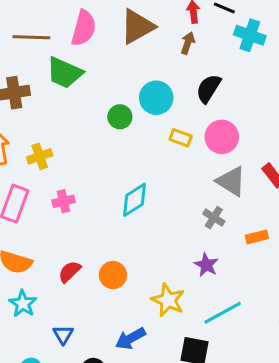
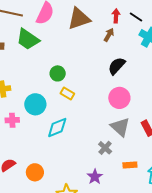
cyan circle: (156, 98) -> (35, 104), moved
yellow rectangle: (181, 138) -> (67, 94), moved

